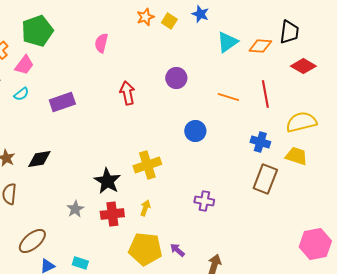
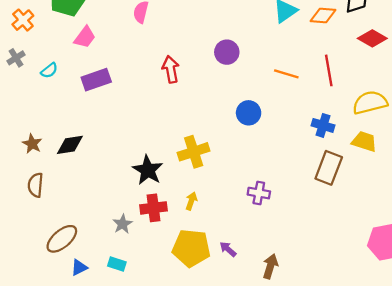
pink trapezoid: (24, 65) -> (85, 37), moved
gray star: (75, 209) -> (123, 224), moved

